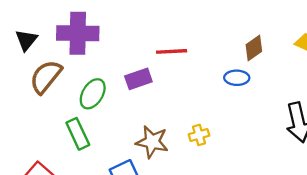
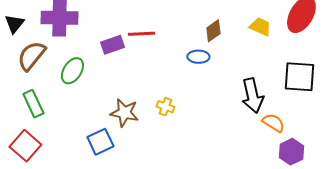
purple rectangle: (138, 79) -> (112, 45), moved
green rectangle: (78, 134) -> (33, 104), moved
yellow cross: (199, 135) -> (165, 107), turned 36

